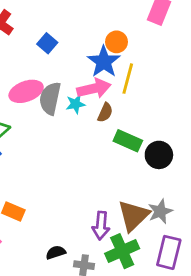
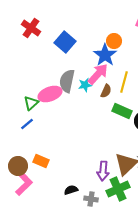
blue square: (47, 43) -> (65, 42), size x1.5
yellow line: (128, 79) -> (124, 82), moved
pink arrow: (94, 88) -> (98, 74), turned -35
pink ellipse: (26, 91) -> (50, 94), moved

